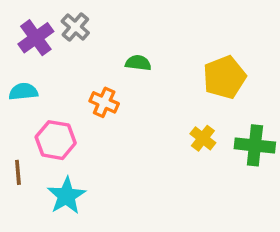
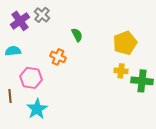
green semicircle: (138, 63) -> (77, 35), turned 56
yellow cross: (203, 138) -> (121, 71), moved, turned -32

